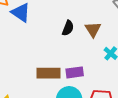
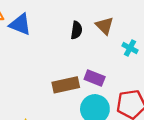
purple rectangle: (75, 72) -> (95, 78), turned 42

